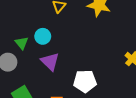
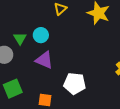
purple triangle: (50, 62) -> (44, 60), turned -30

